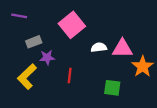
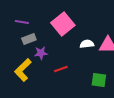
purple line: (19, 16) -> (22, 22), moved
red line: (70, 75) -> (61, 69), turned 64

